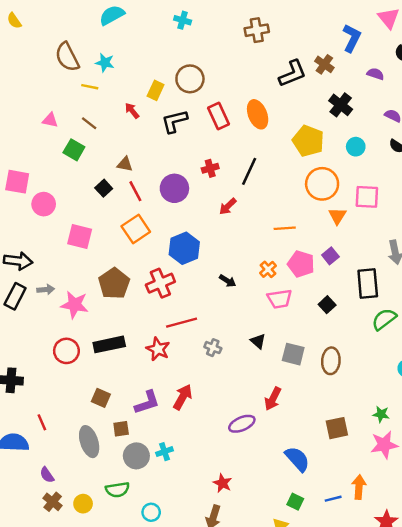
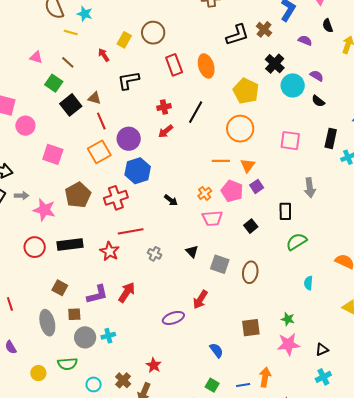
black L-shape: (174, 121) -> (128, 80), moved
cyan circle: (356, 147) -> (293, 85), moved, size x1.5
orange circle: (322, 184) -> (240, 129), moved
black square: (104, 188) -> (71, 105), moved, size x1.5
purple circle: (174, 188) -> (129, 139), moved
red arrow: (228, 206) -> (166, 131), moved
orange triangle: (337, 216) -> (248, 165), moved
black rectangle: (368, 283) -> (285, 211), size x0.7
blue semicircle: (297, 459) -> (216, 350), size x0.7
brown cross: (53, 502) -> (123, 380), moved

